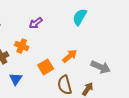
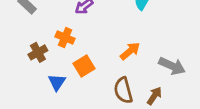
orange square: (46, 67) -> (84, 66), moved

